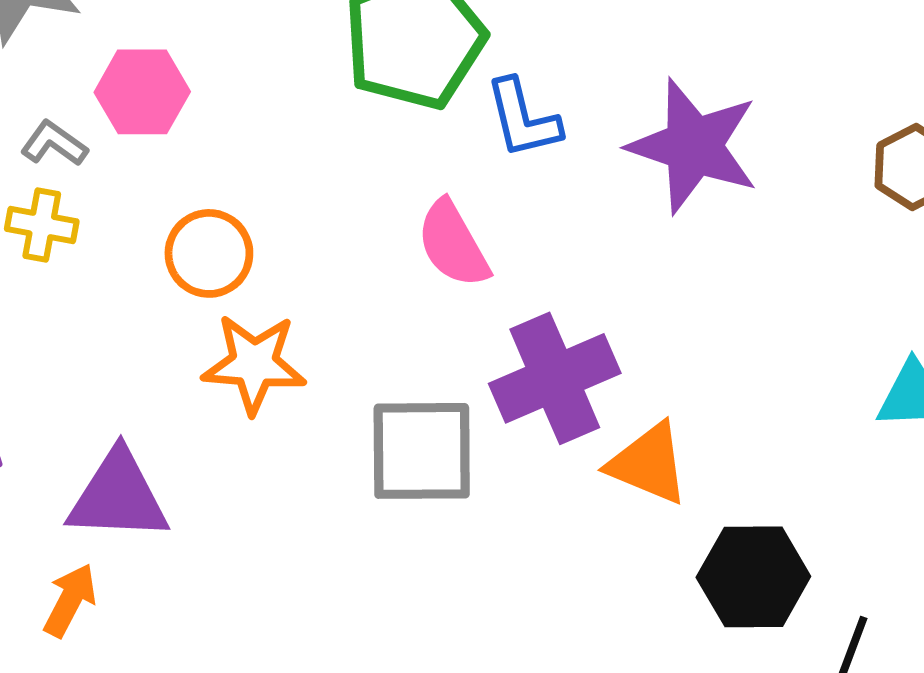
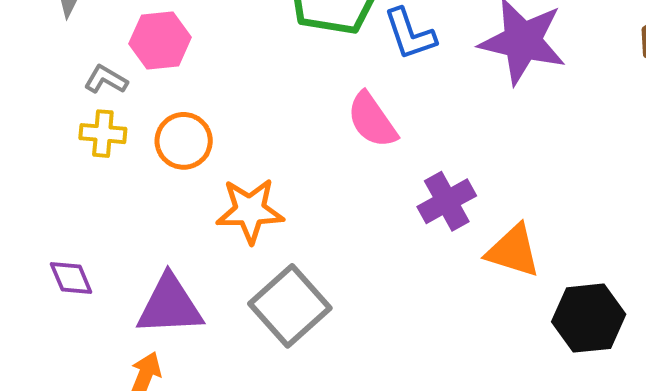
orange circle: (209, 253) -> (184, 141), moved
purple cross: (555, 378) -> (447, 201), size x0.7
gray square: (422, 451) -> (290, 306), moved, turned -36

